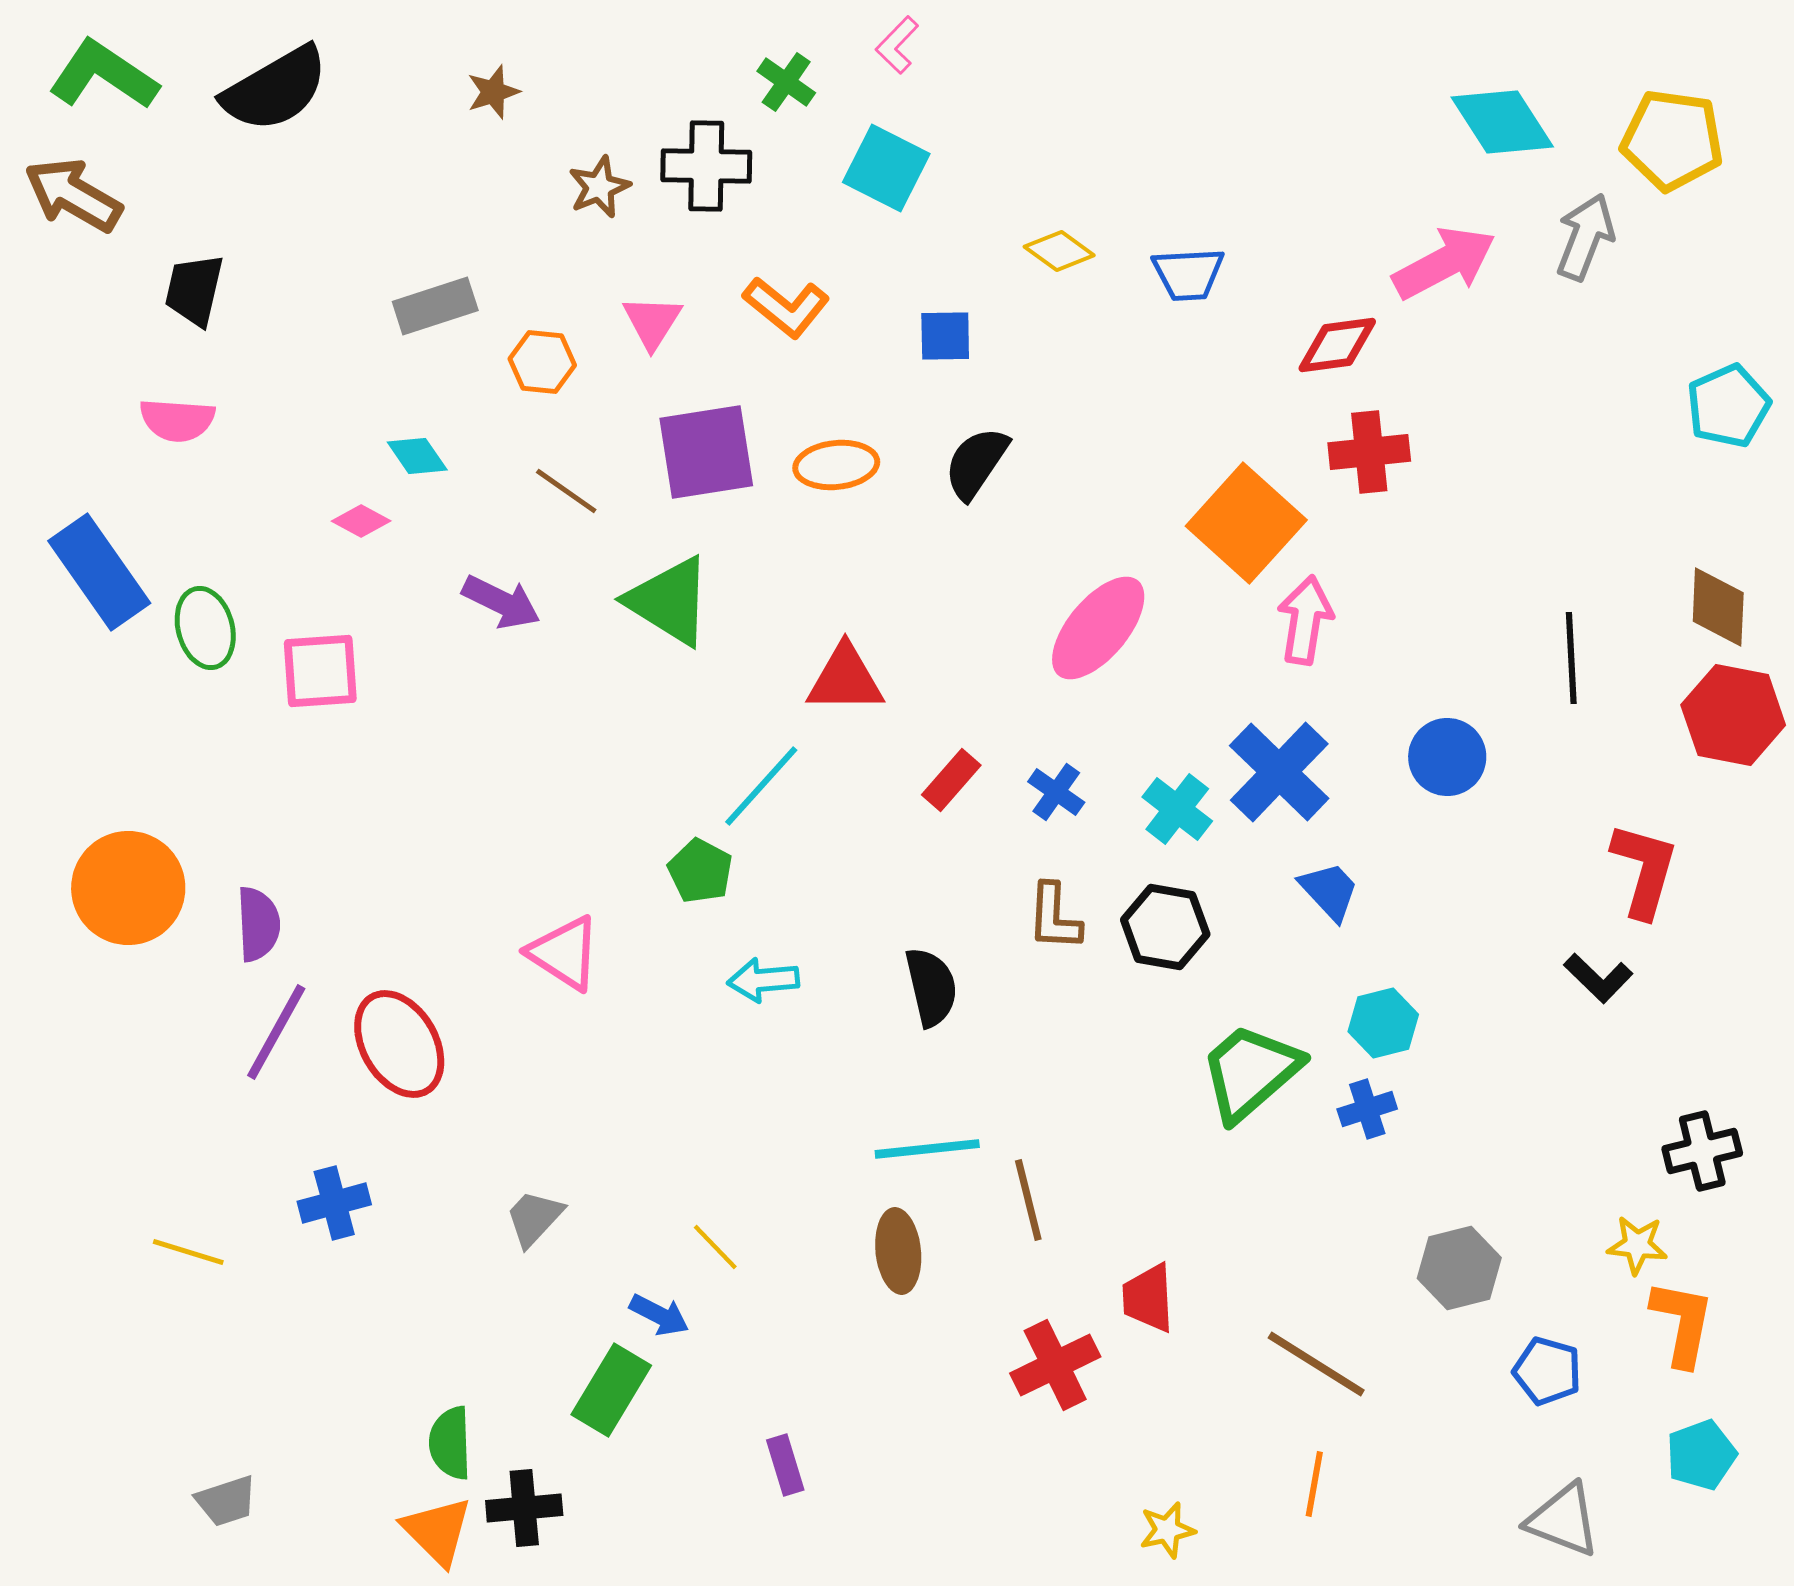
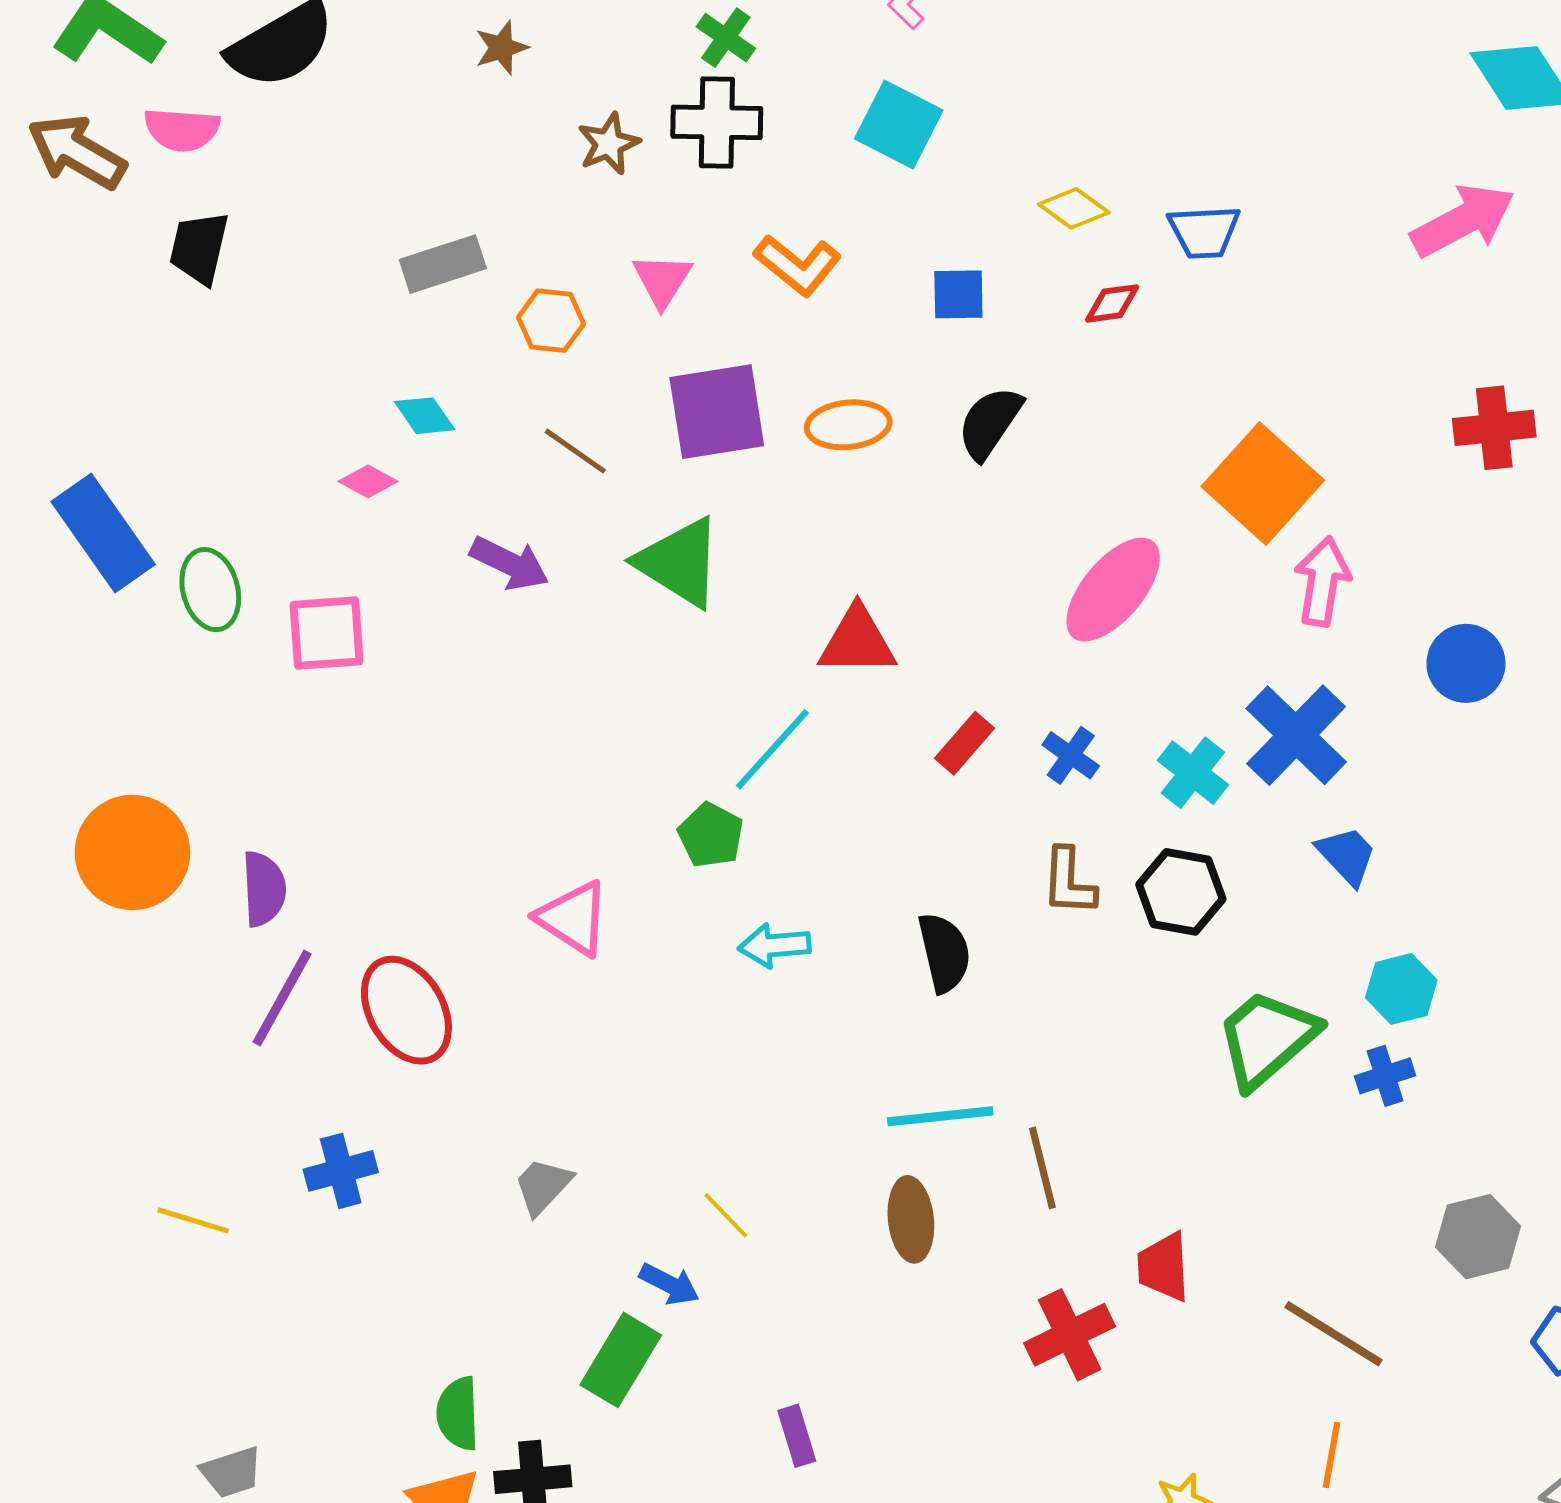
green cross: (786, 82) -> (726, 38), moved
red diamond: (1337, 345) -> (1112, 303), moved, size x0.7
pink semicircle: (177, 420) -> (182, 130), moved
red cross: (1369, 452) -> (1494, 428), moved
blue circle: (1447, 757) -> (1466, 663), moved

